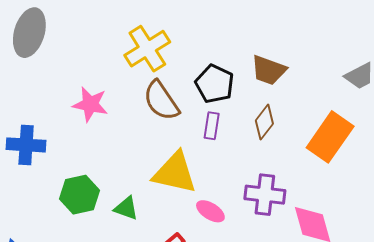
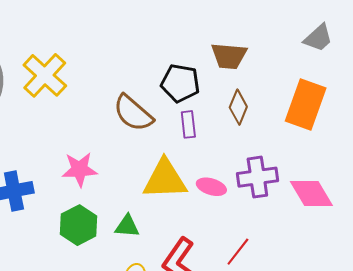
yellow cross: (147, 49) -> (45, 75), moved
pink star: (90, 104) -> (80, 169), moved
pink ellipse: (210, 211) -> (211, 187), moved

